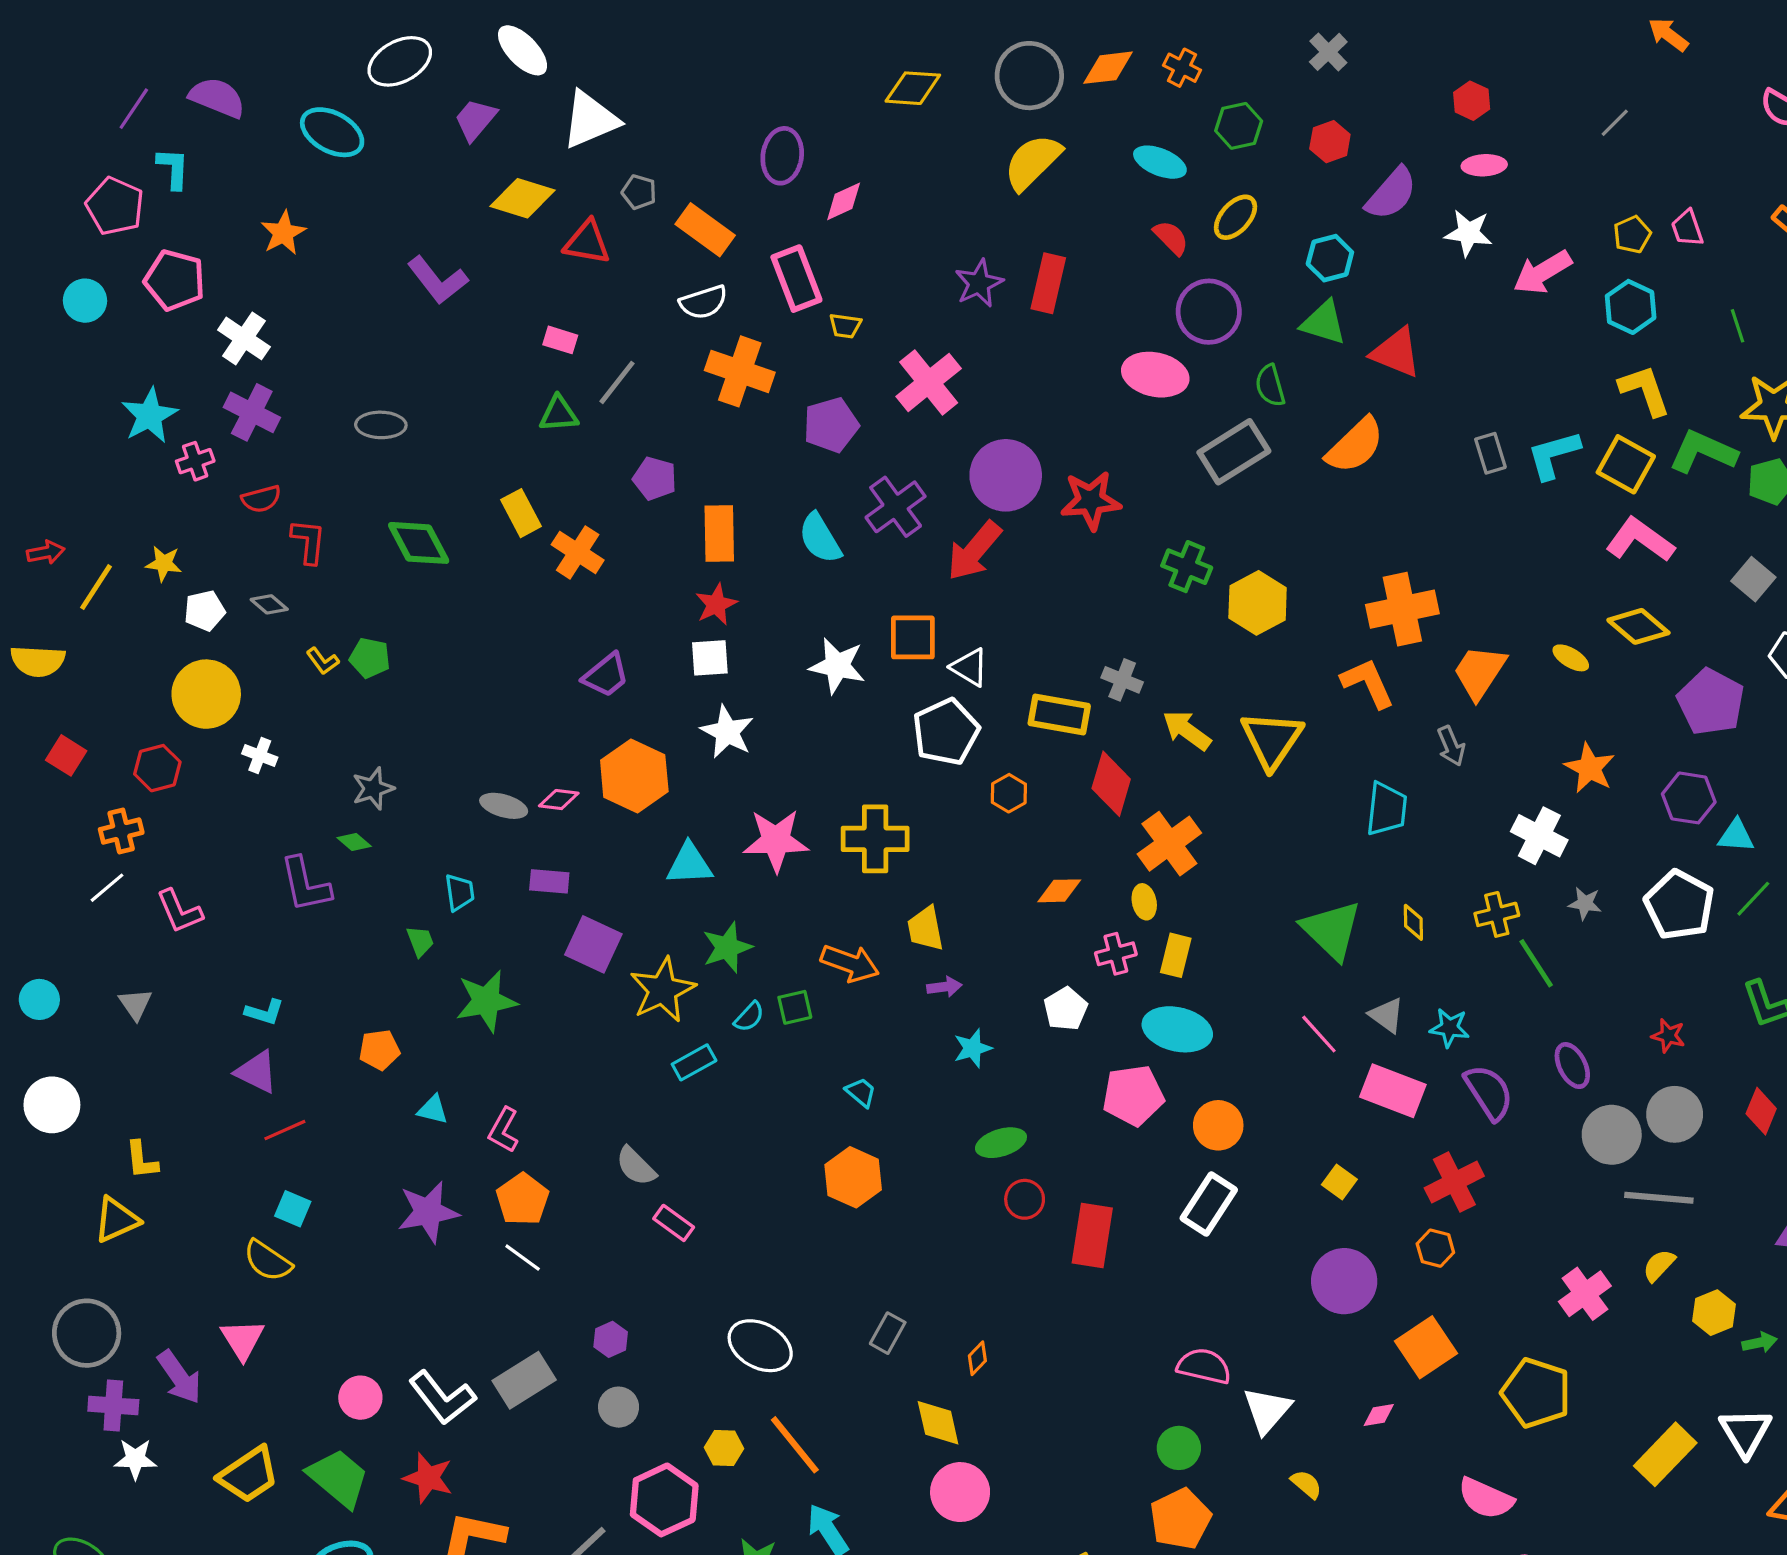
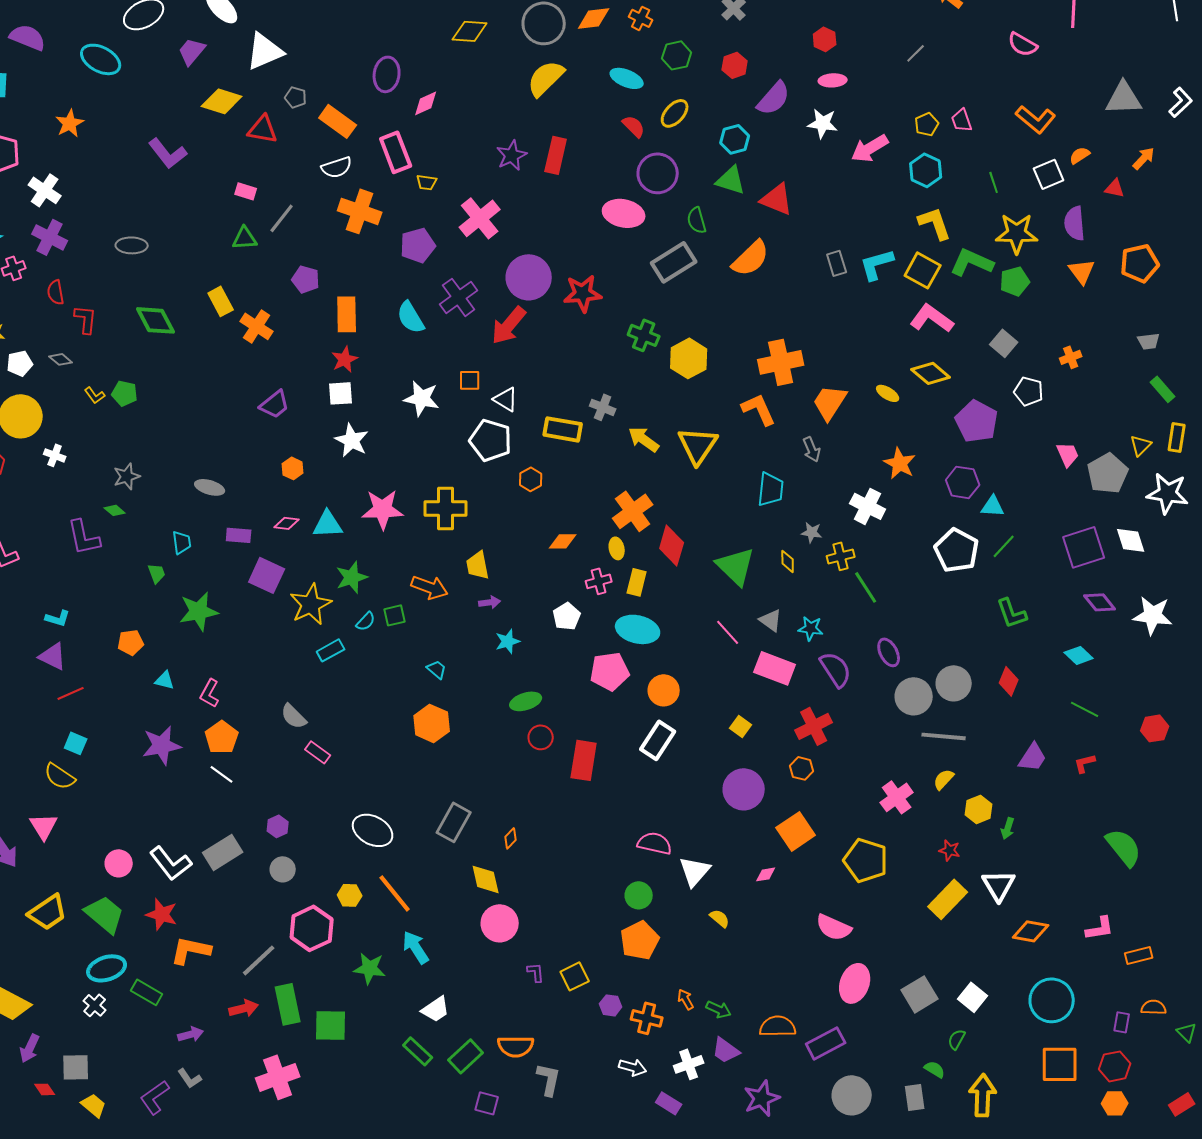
red semicircle: (261, 499) -> (56, 292), turned 95
orange square: (913, 637) -> (470, 380), size x0.7
white pentagon: (946, 732) -> (491, 440), turned -30
orange hexagon: (634, 776) -> (293, 468), size x0.5
red diamond: (1111, 784) -> (672, 545), moved
pink diamond: (559, 800) -> (287, 523), moved
gray star: (1585, 903) -> (812, 532), moved
red star: (1668, 1036) -> (950, 850), moved
gray rectangle: (888, 1333) -> (454, 822), size x1.5
green arrow: (1760, 1343) -> (1008, 828), turned 120

